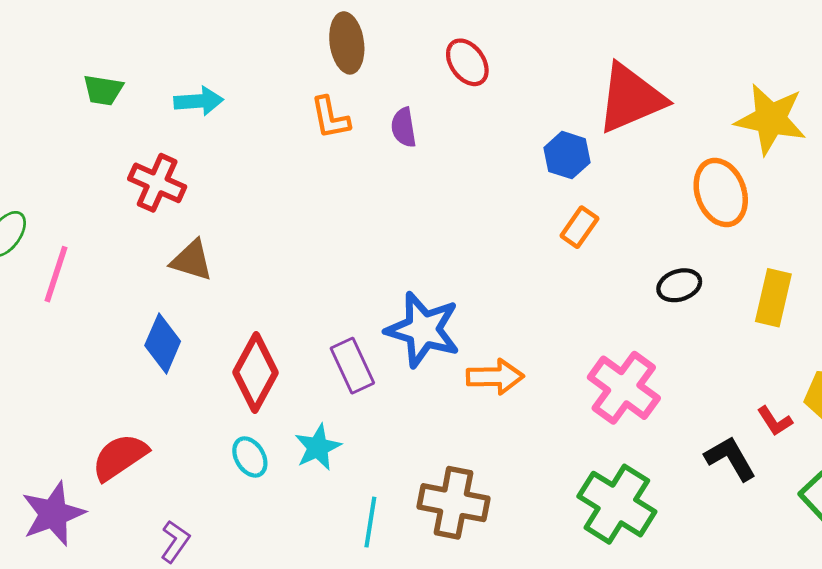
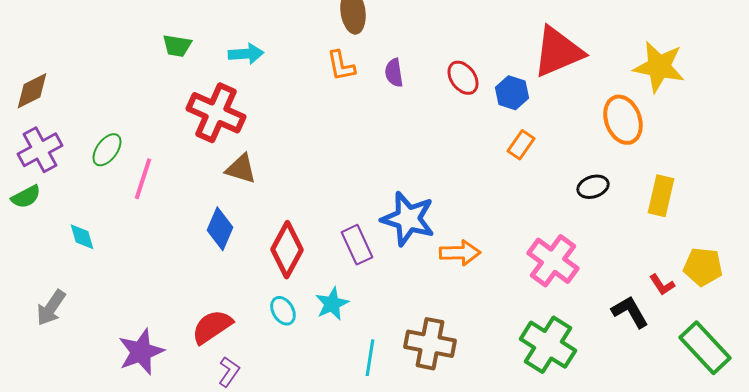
red ellipse: (467, 62) -> (463, 78), moved
red cross: (157, 183) -> (216, 113), size x1.4
red semicircle: (120, 457) -> (212, 327), moved

